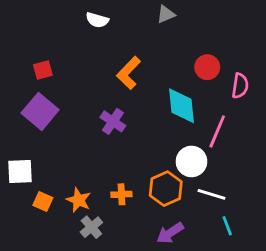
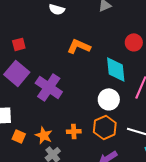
orange L-shape: (129, 73) -> (79, 46), turned 70
purple cross: (113, 121) -> (49, 87), moved, size x1.5
white circle: (191, 161) -> (109, 99), moved

